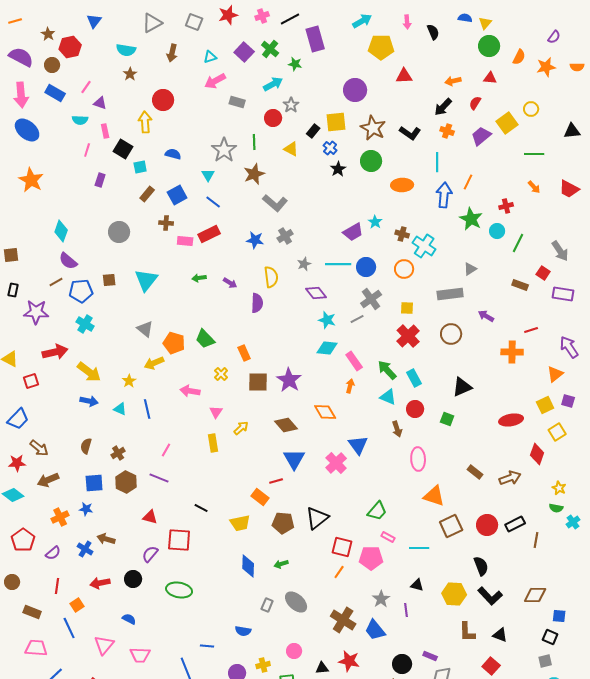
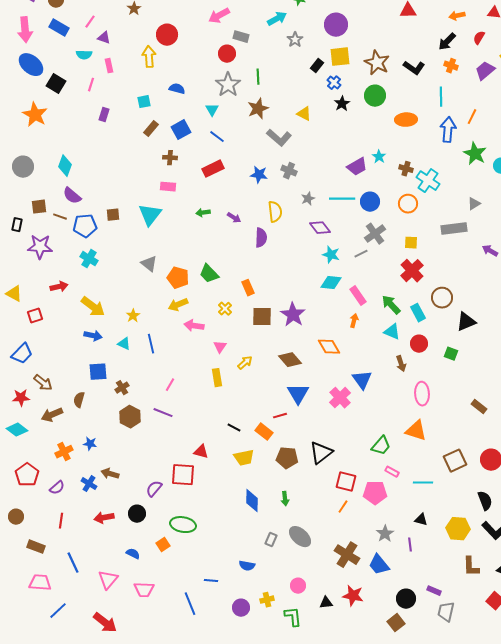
purple circle: (355, 90) -> (336, 25), moved
red circle: (273, 118) -> (227, 54), moved
black square: (123, 149) -> (56, 84), moved
yellow triangle: (291, 149) -> (304, 114), moved
gray circle: (119, 232) -> (23, 167), moved
gray cross: (285, 236) -> (289, 171), turned -35
pink rectangle: (185, 241) -> (168, 187), moved
brown square: (11, 255) -> (39, 207), moved
brown line: (56, 282) -> (60, 217), turned 48
brown circle: (451, 334) -> (442, 298), moved
red arrow: (55, 352) -> (59, 287), size x0.7
yellow arrow: (154, 363) -> (178, 305), moved
brown semicircle: (86, 446) -> (79, 400), moved
blue square: (94, 483) -> (98, 372), moved
orange triangle: (434, 496) -> (416, 431), moved
black line: (201, 508) -> (234, 428), moved
red triangle: (150, 517) -> (201, 452), moved
green arrow: (281, 564) -> (285, 499), turned -80
orange square: (77, 605) -> (163, 545), moved

